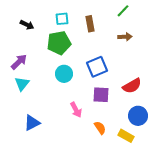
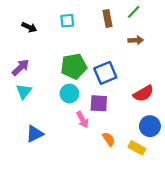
brown rectangle: (90, 24) -> (108, 18), moved
green pentagon: (59, 43) -> (74, 66), moved
cyan circle: (64, 74) -> (69, 94), moved
purple square: (101, 95) -> (99, 103), moved

